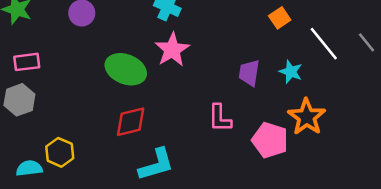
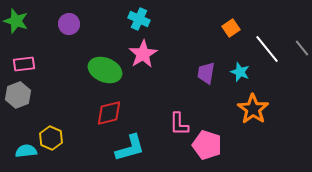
pink L-shape: (220, 118) -> (179, 124), moved
pink pentagon: (270, 140) -> (207, 145), moved

